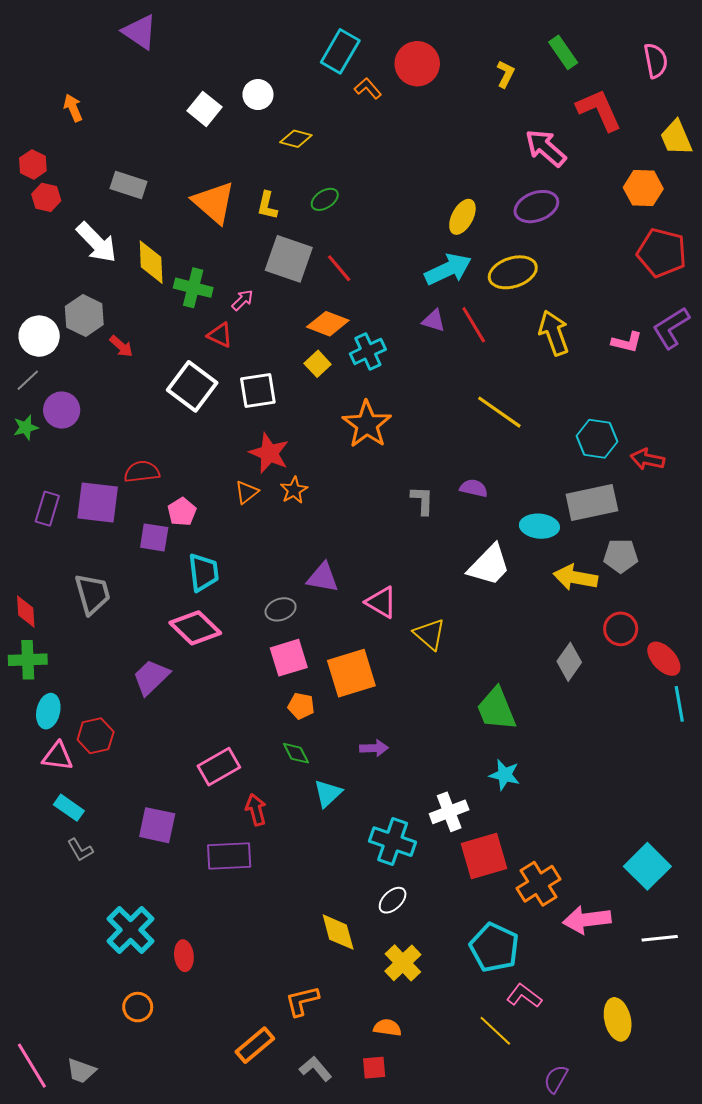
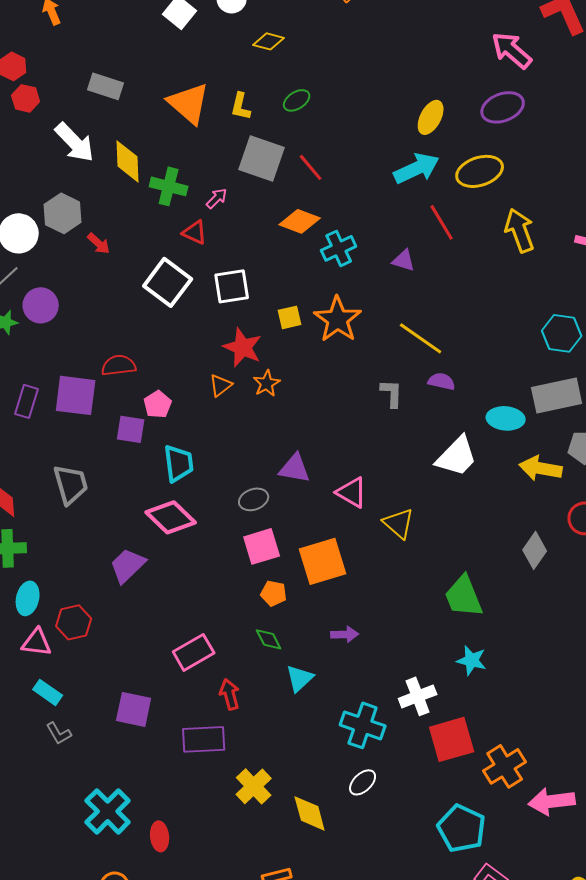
purple triangle: (434, 321) -> (404, 260), moved
yellow square: (318, 364) -> (290, 317), moved, turned 30
yellow line: (499, 412) -> (421, 338), moved
yellow cross: (403, 963) -> (254, 786), moved

